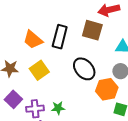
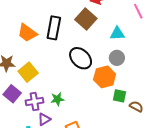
brown square: (92, 30) -> (86, 19), turned 30
yellow square: (39, 70) -> (28, 72), moved

